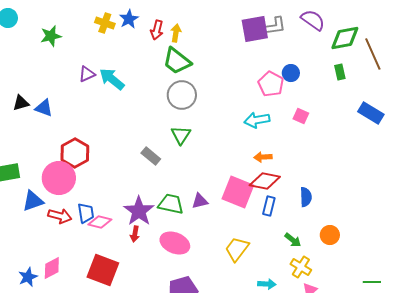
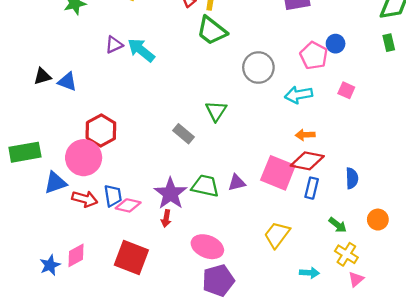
gray circle: (182, 95) -> (258, 68), moved
pink ellipse: (175, 243) -> (207, 247), moved

